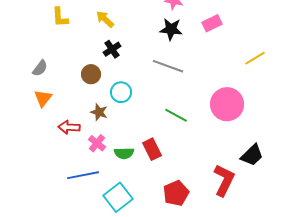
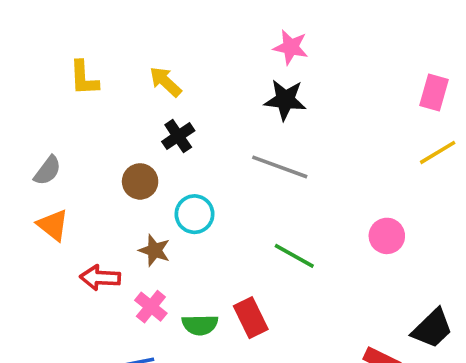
pink rectangle: (212, 23) -> (434, 93), moved, turned -48
orange triangle: (43, 98) -> (53, 225), turned -30
pink circle: (227, 104) -> (387, 236), size x0.6

